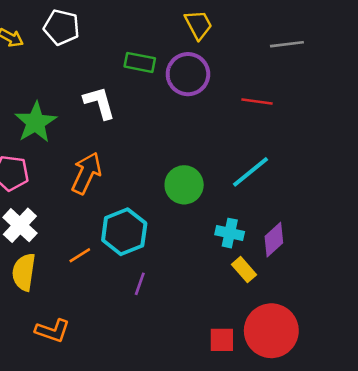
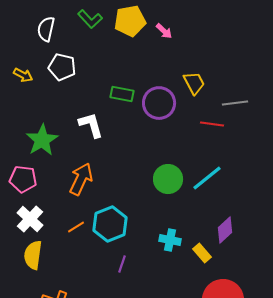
yellow trapezoid: (198, 25) -> (194, 83), moved
gray line: (287, 44) -> (235, 103), moved
green circle: (184, 185) -> (168, 179), moved
cyan cross: (230, 233) -> (170, 240), moved
orange line: (80, 255) -> (76, 227), moved

